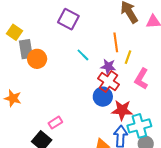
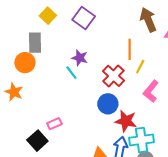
yellow square: (15, 32) -> (48, 16), moved
cyan line: (83, 55) -> (71, 73), moved
orange circle: (37, 59) -> (25, 63), moved
purple star: (108, 66) -> (80, 58), moved
red cross: (109, 81) -> (114, 76), moved

